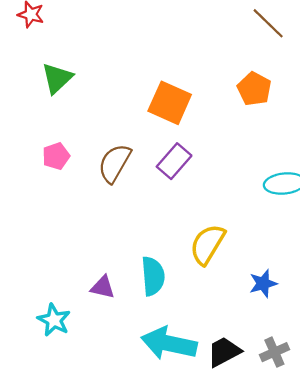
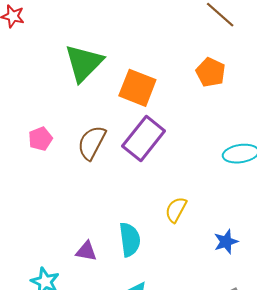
green triangle: (57, 78) -> (84, 63), moved, size x1.4
purple rectangle: (174, 161) -> (144, 139), size x1.4
yellow semicircle: (207, 244) -> (176, 210), size x0.7

